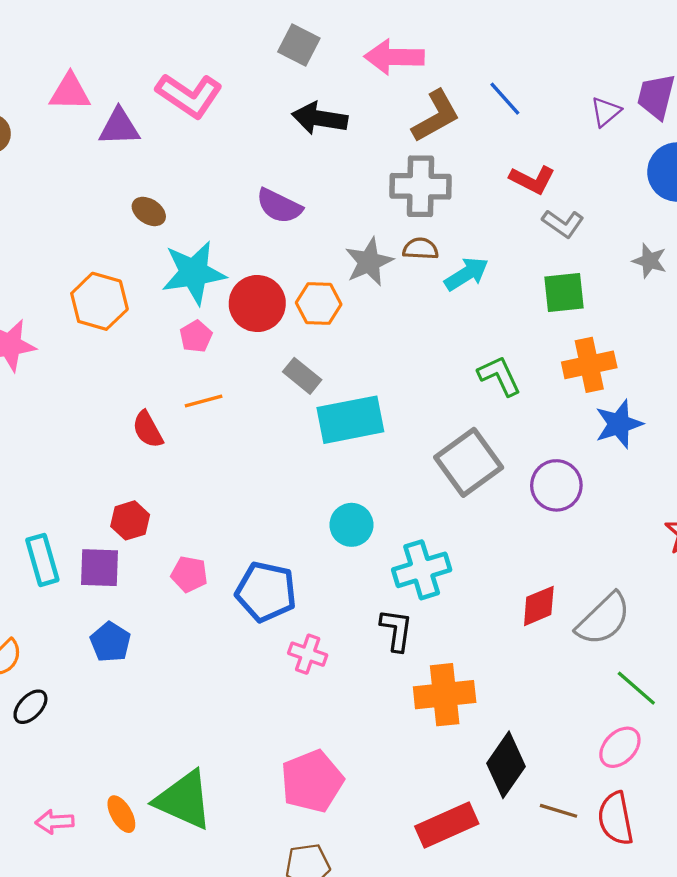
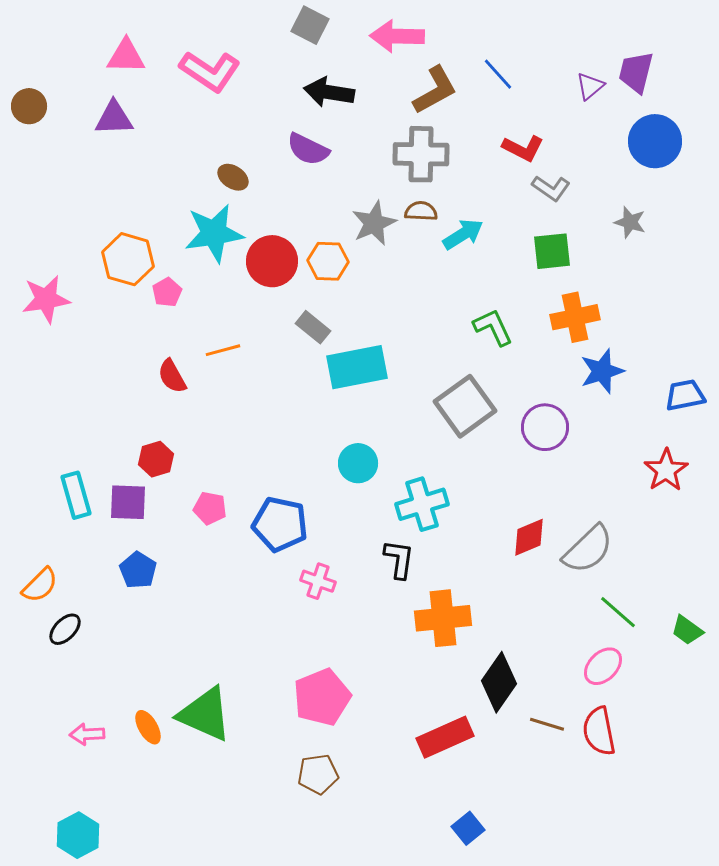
pink triangle: (70, 92) -> (126, 56), moved
purple triangle: (119, 127) -> (114, 118), moved
purple semicircle: (279, 206) -> (308, 149), moved
brown ellipse: (149, 211) -> (233, 177), moved
pink pentagon: (196, 336) -> (167, 292), moved

